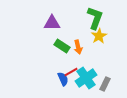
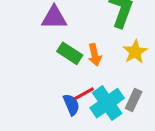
yellow star: (99, 36) -> (135, 52), moved
gray rectangle: (105, 84) -> (134, 100), moved

